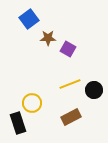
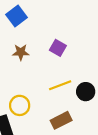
brown star: (48, 38) -> (21, 52), moved

